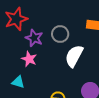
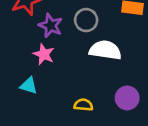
white semicircle: (74, 56) -> (105, 50), turned 70

